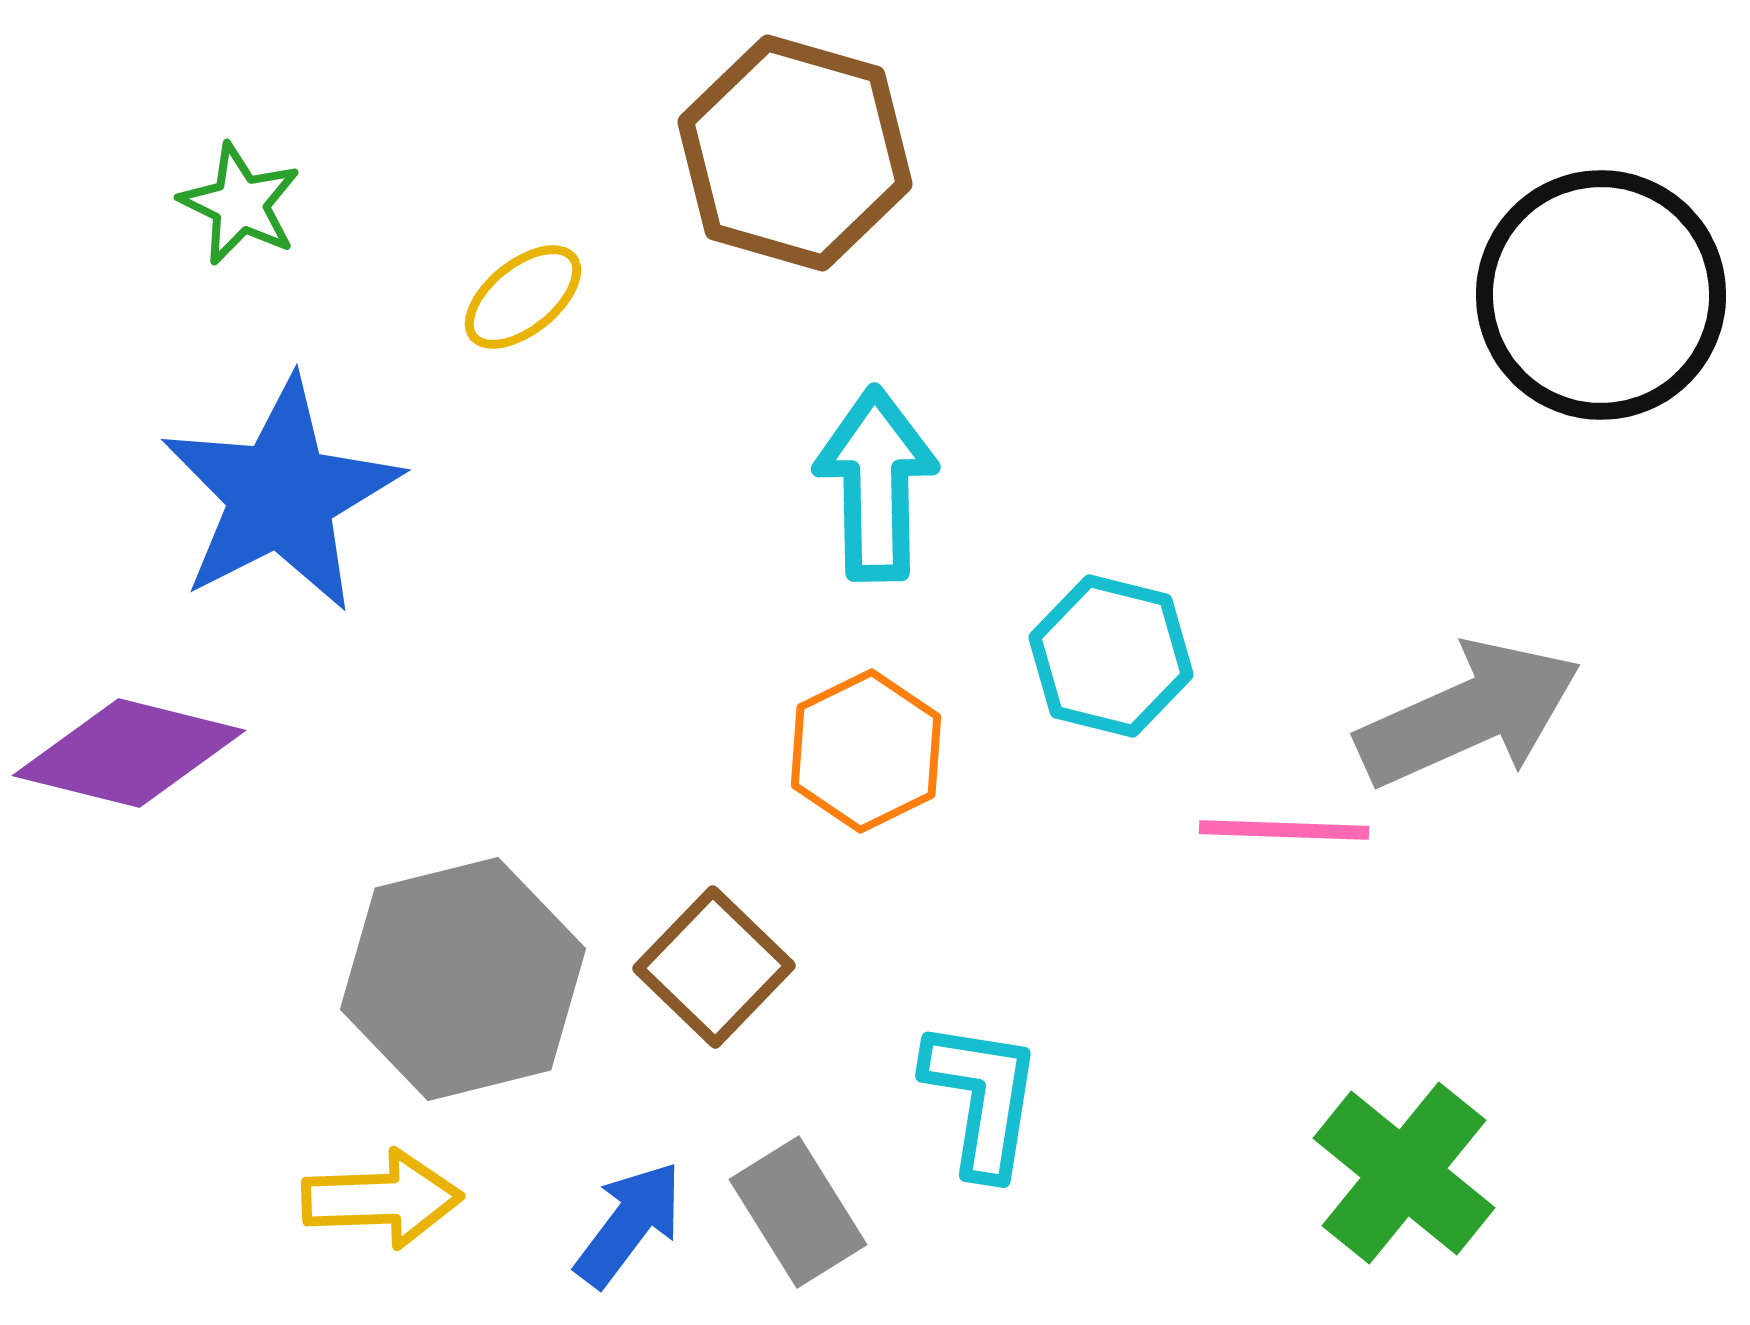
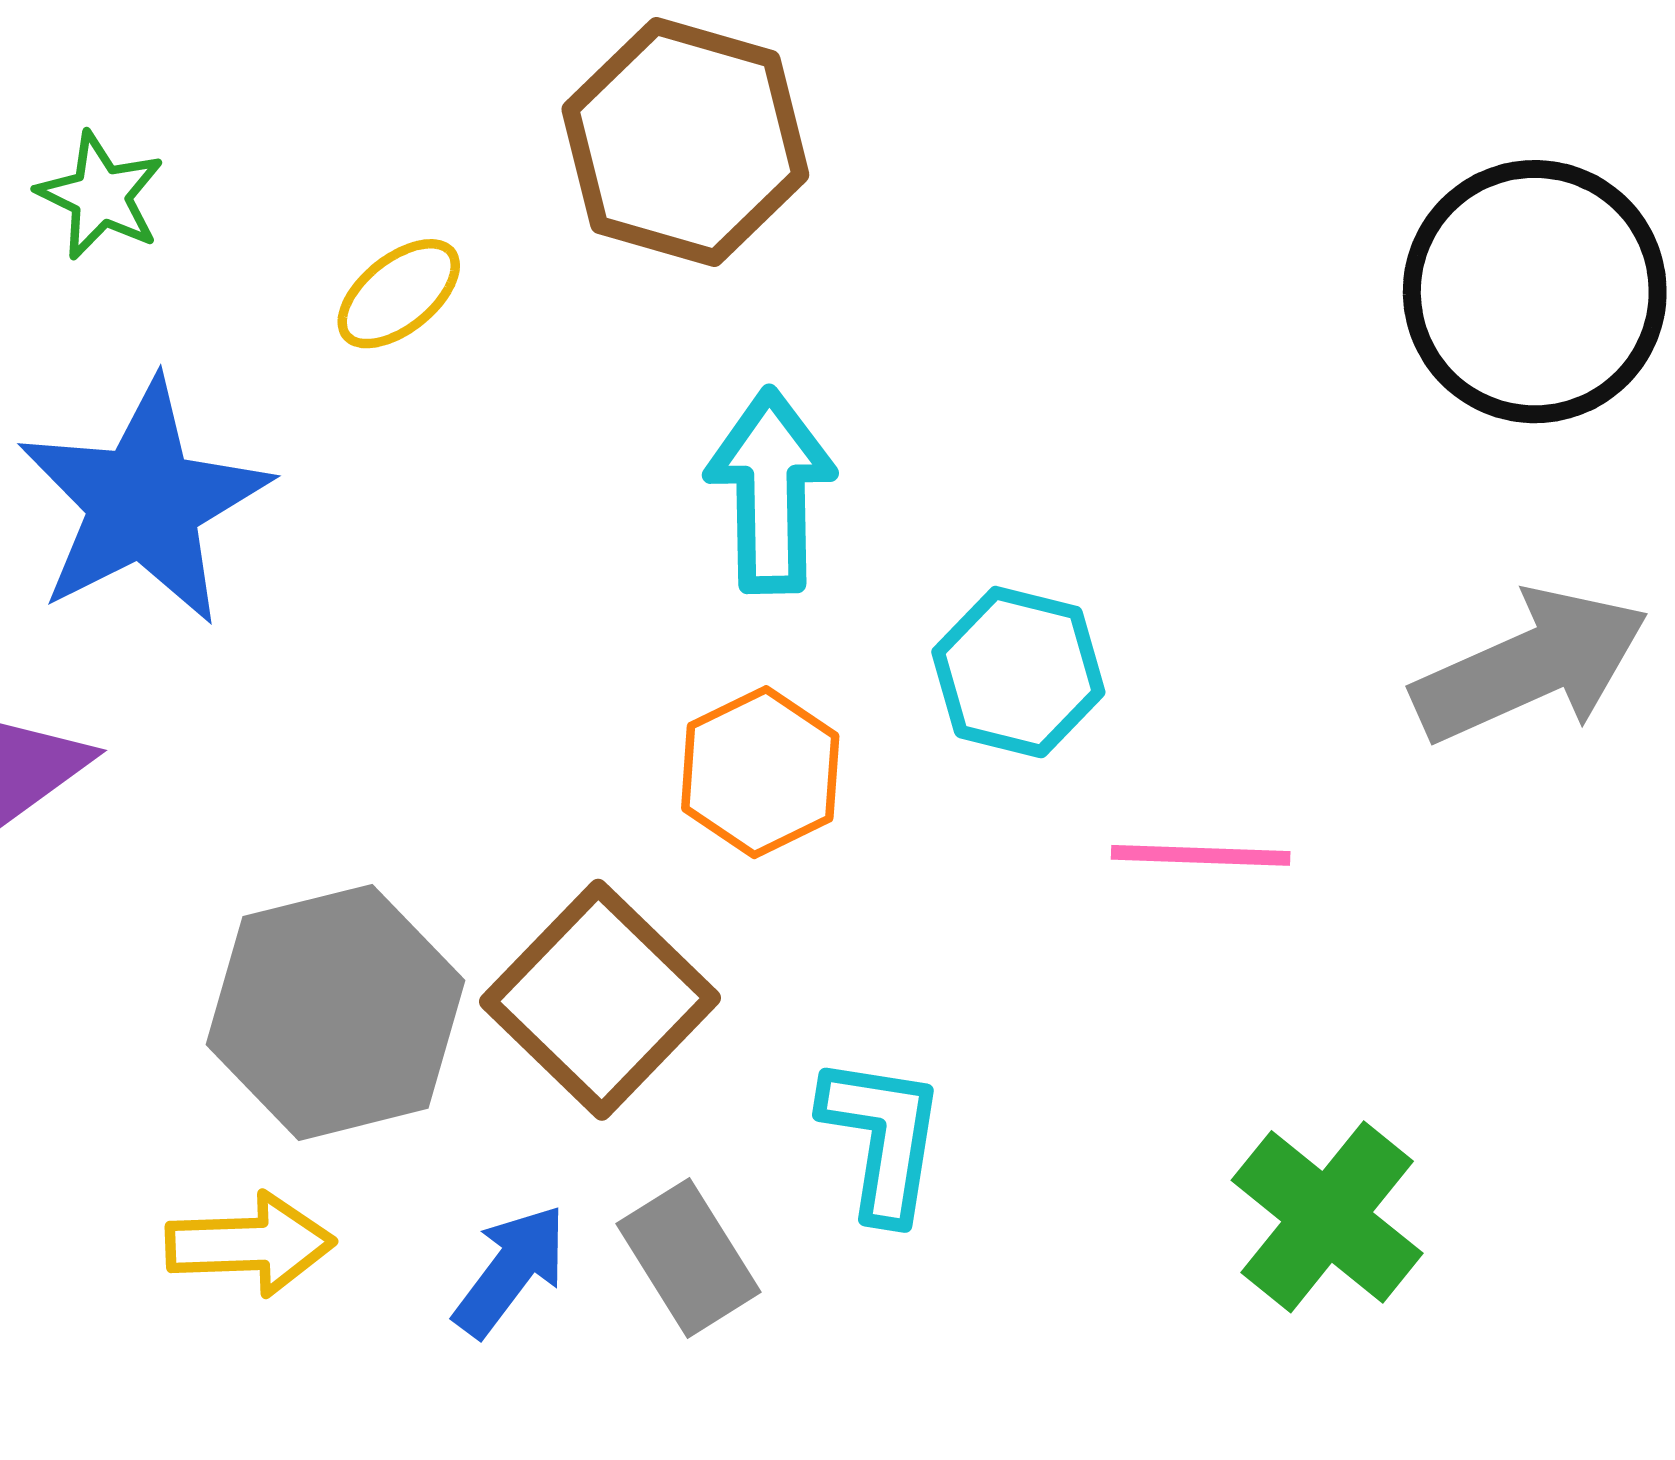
gray arrow: (1469, 714) -> (1531, 666), moved
brown square: (714, 967) -> (600, 1000), size x1.4

